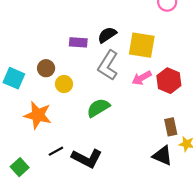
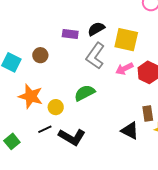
yellow circle: (64, 84) -> (56, 107), moved
black triangle: (162, 156) -> (130, 131), moved

